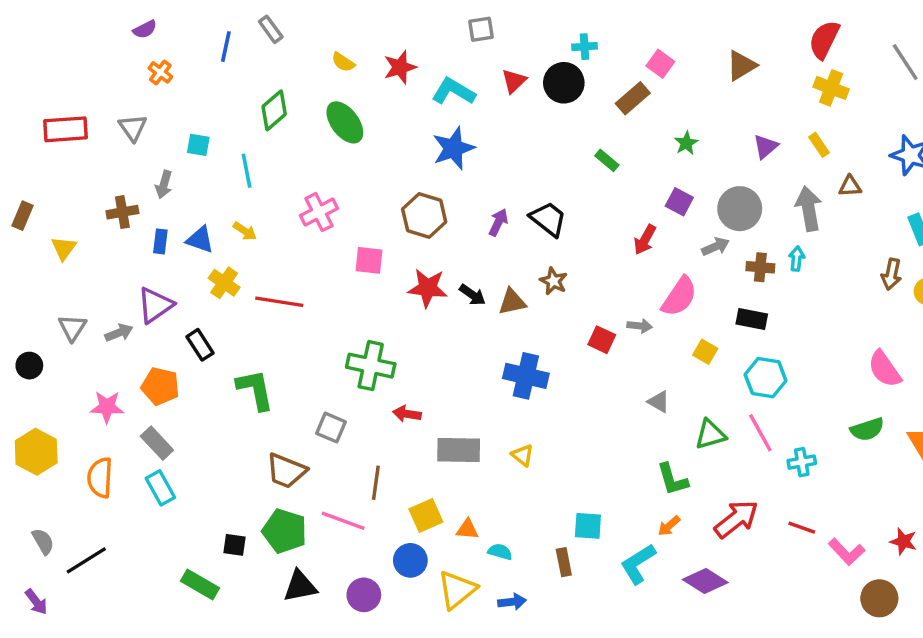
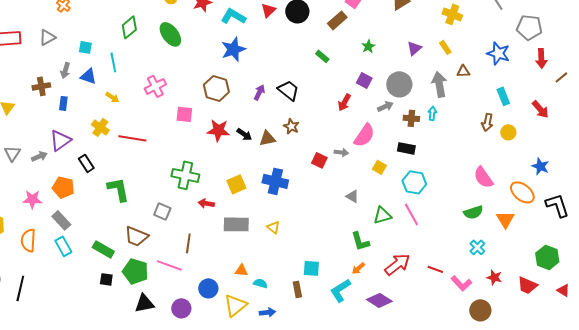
gray triangle: (133, 128) -> (47, 37), turned 36
blue triangle: (200, 240) -> (88, 76), moved
cyan cross: (802, 462) -> (477, 247), moved, turned -35
yellow square: (426, 516) -> (236, 184), moved
black line: (86, 560) -> (20, 288), turned -45
green rectangle: (200, 585) -> (103, 249), moved

